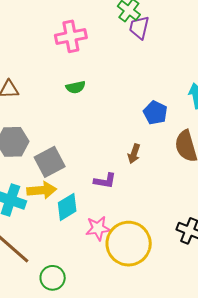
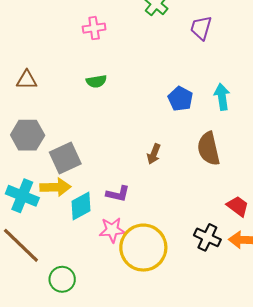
purple trapezoid: (139, 28) -> (201, 28), moved
pink cross: (71, 36) -> (94, 28), size x0.7
blue pentagon: (155, 113) -> (180, 99), moved
purple L-shape: (105, 181) -> (118, 194), moved

